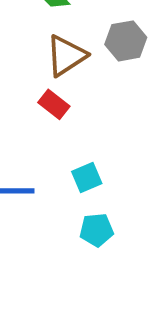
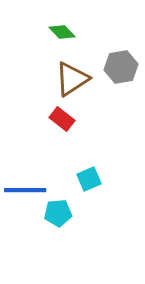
cyan pentagon: (97, 230) -> (58, 213), moved

